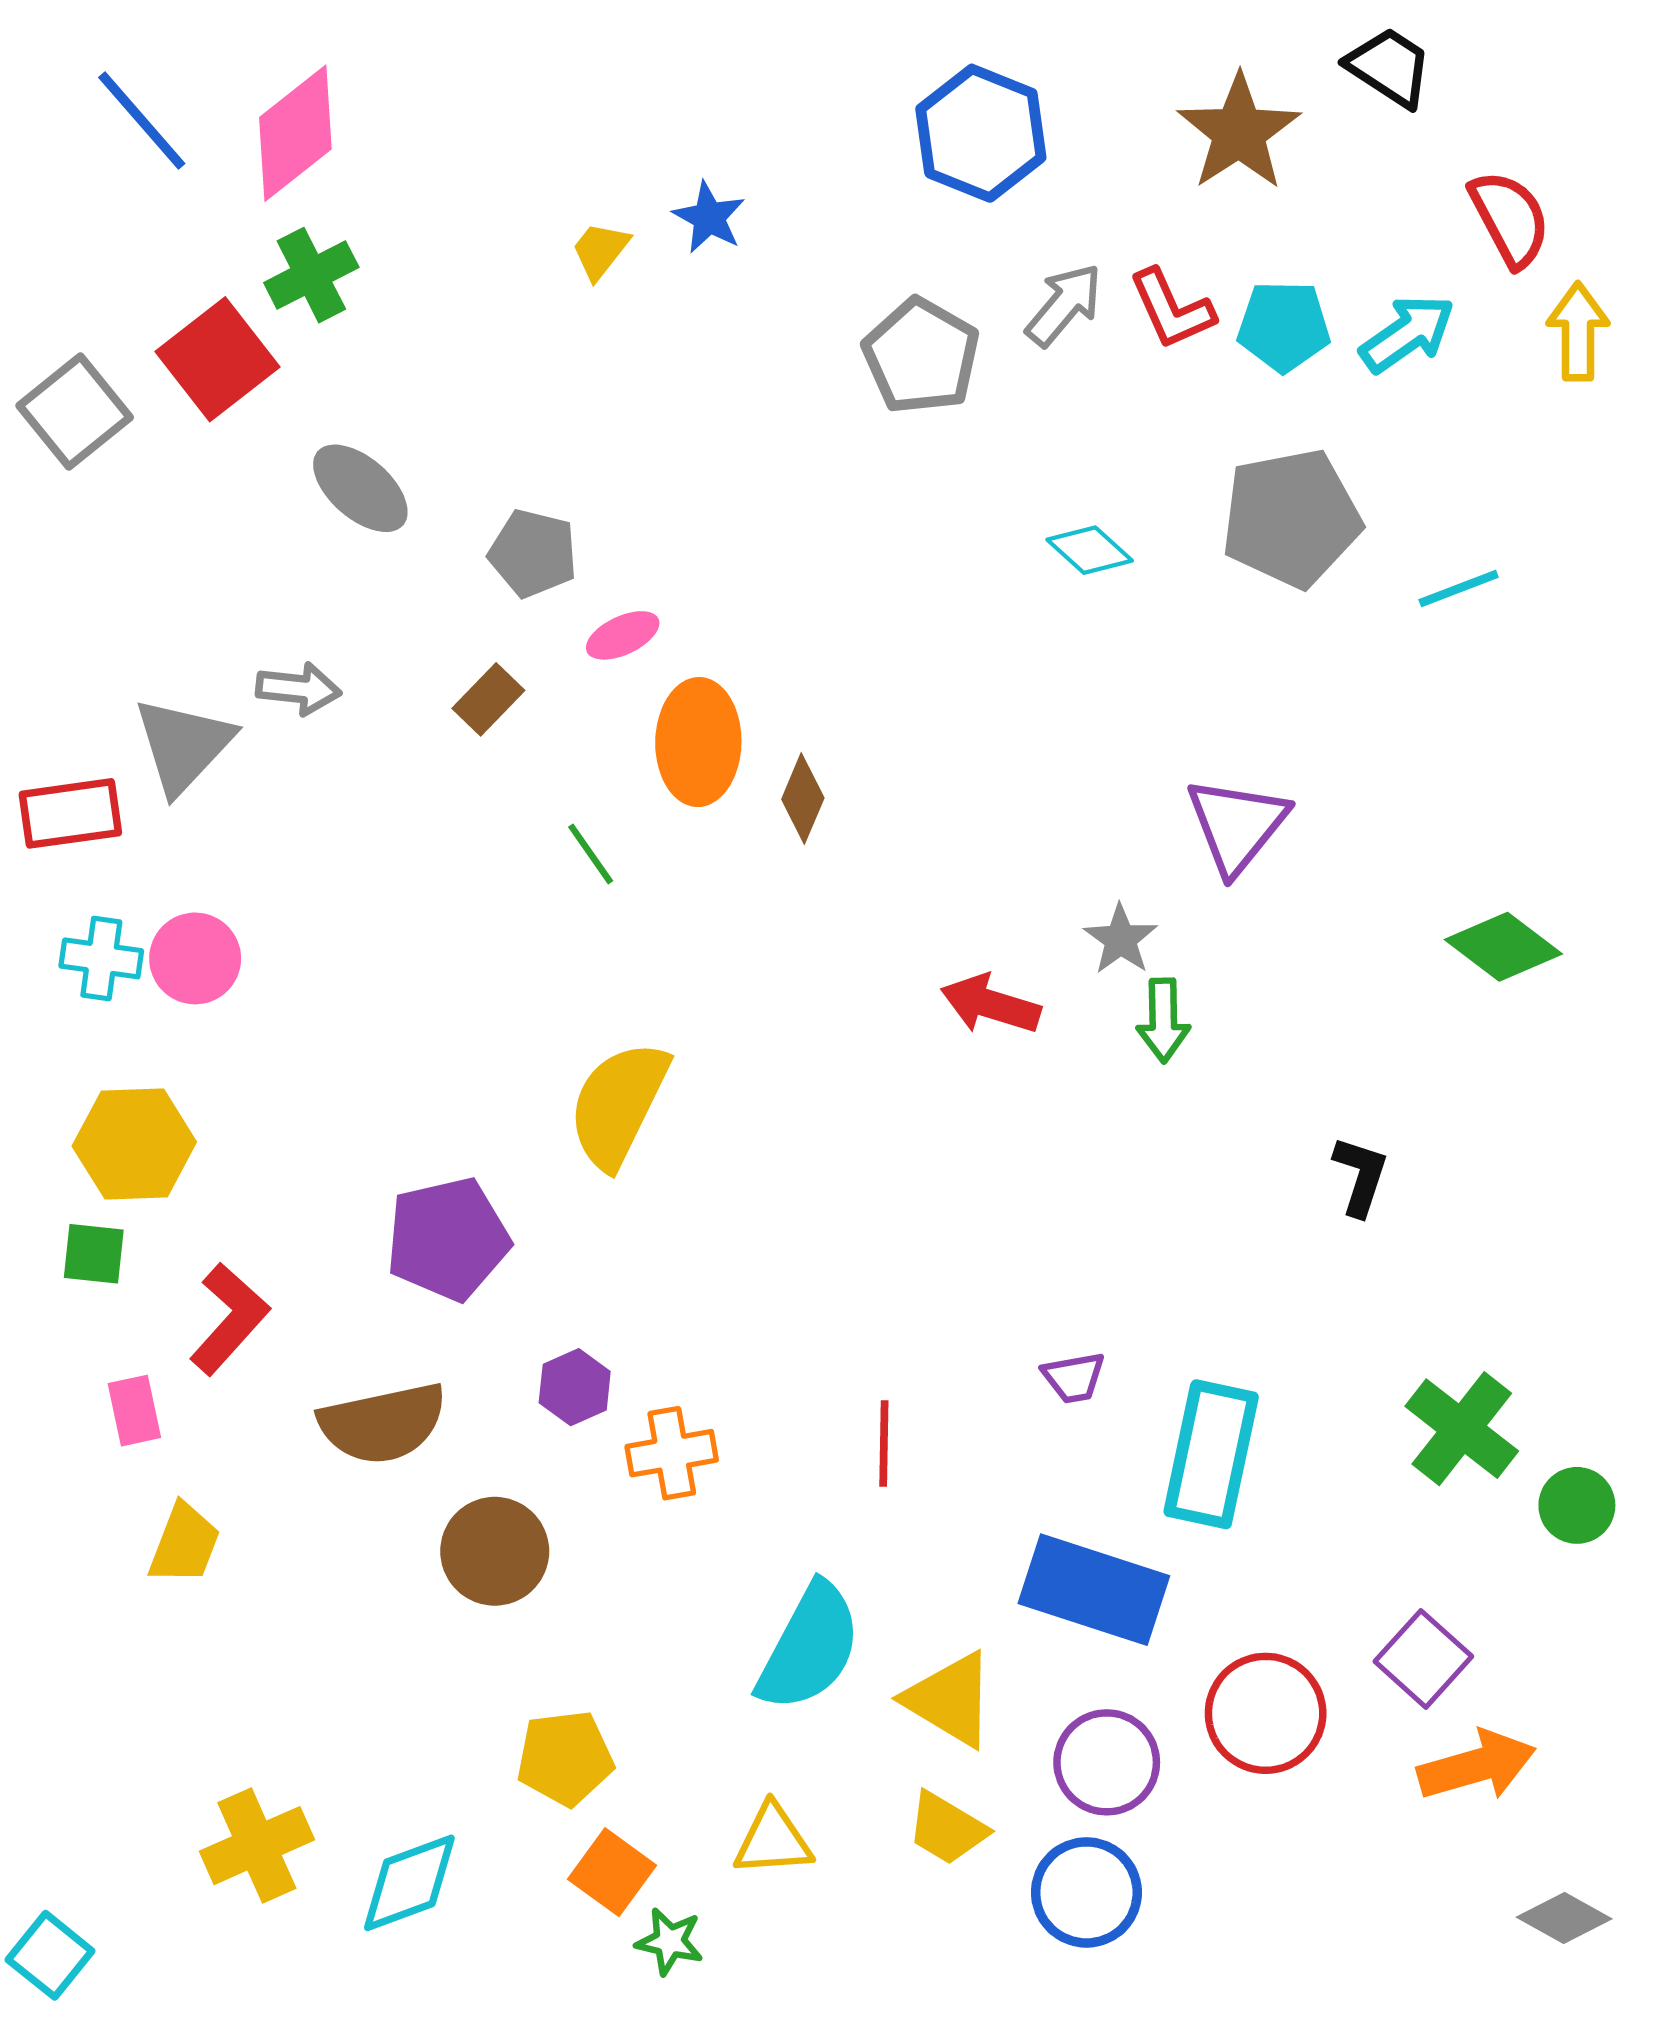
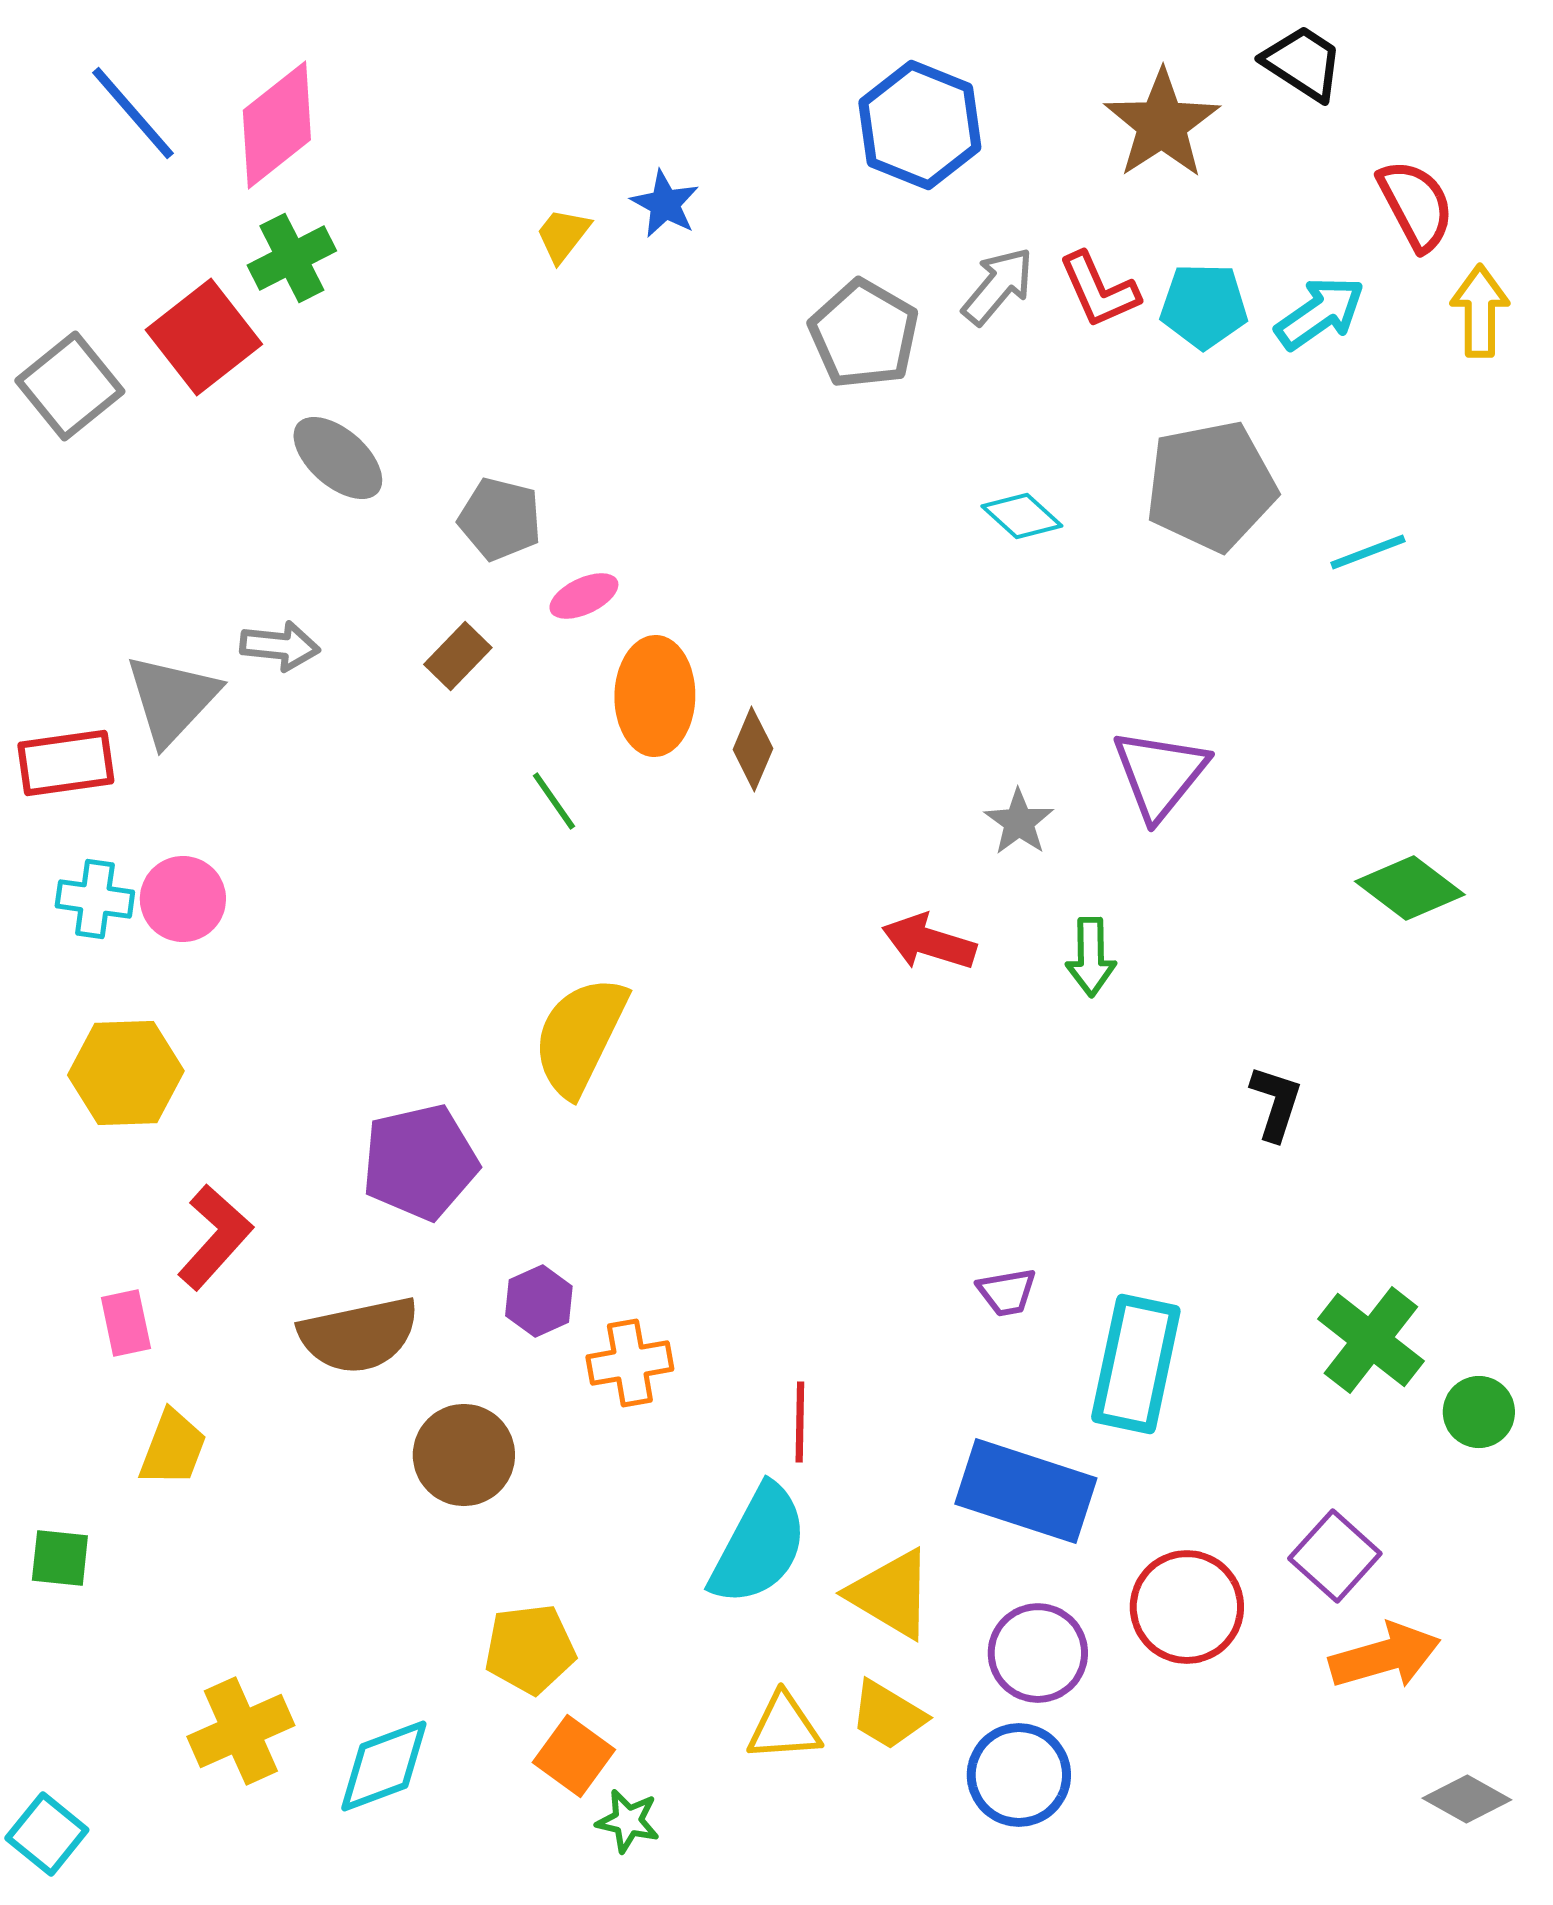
gray star: (1121, 939) -> (1019, 822), moved
green square: (94, 1254) -> (60, 1558), moved
red line: (884, 1444) -> (800, 1422), moved
yellow triangle: (773, 1840) -> (784, 1727), moved

